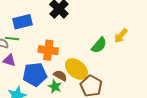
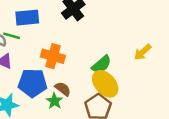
green semicircle: (99, 45) -> (101, 64), moved
yellow ellipse: (76, 69) -> (105, 84), moved

